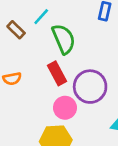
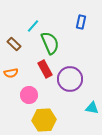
brown rectangle: (16, 30) -> (14, 44), moved
pink circle: (65, 108) -> (29, 95), moved

